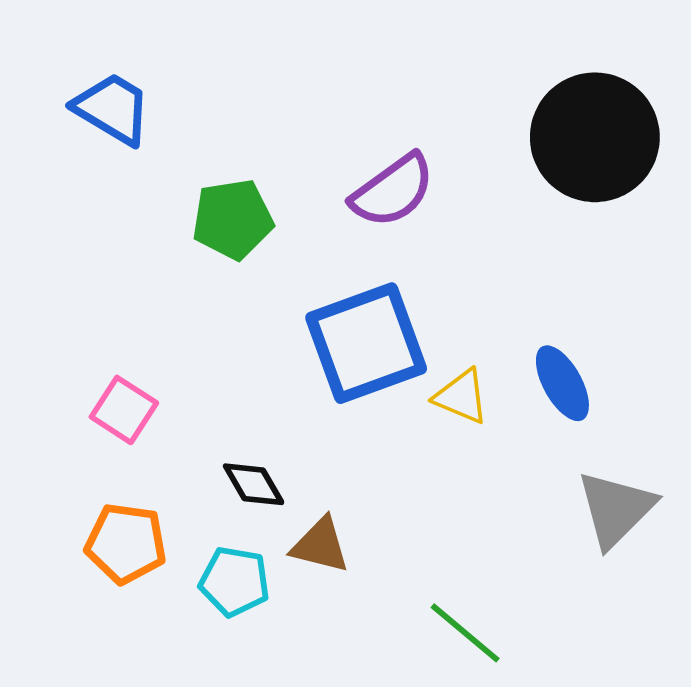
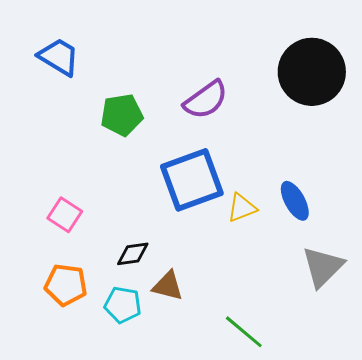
yellow triangle: (461, 397) -> (242, 208), turned -44
black diamond: (254, 484) -> (133, 254), turned -68

